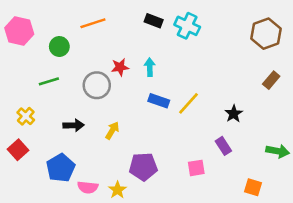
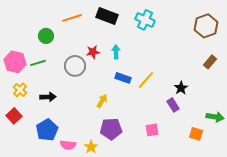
black rectangle: (154, 21) -> (107, 16), moved, size x1.5
pink hexagon: (19, 31) -> (15, 62), moved
black arrow: (74, 125) -> (48, 97), moved
yellow arrow: (112, 130) -> (102, 101), moved
purple rectangle: (223, 146) -> (173, 105), moved
orange square: (253, 187) -> (196, 134), moved

